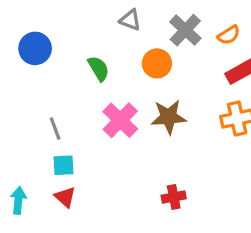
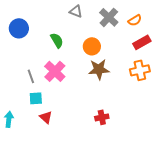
orange circle: (157, 63) -> (92, 46), moved
pink cross: (120, 120) -> (55, 71), moved
red triangle: (65, 197) -> (46, 117), moved

